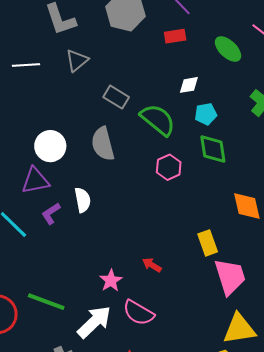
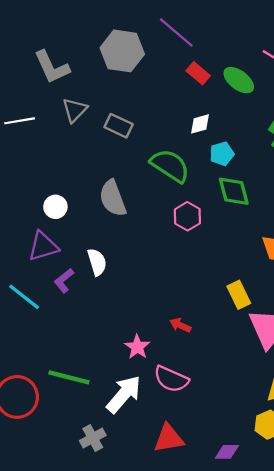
red rectangle: (175, 36) -> (198, 73), moved, turned 55
gray rectangle: (116, 97) -> (119, 126), moved
white circle: (50, 146) -> (55, 207), size x0.7

